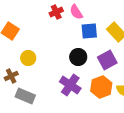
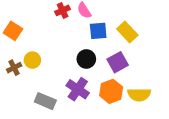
brown cross: (11, 76) -> (14, 68), moved
gray rectangle: (25, 96) -> (45, 101), moved

